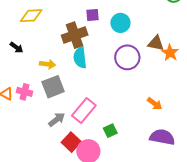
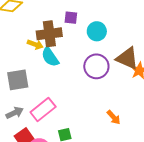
brown triangle: (156, 43) -> (127, 58), size x1.4
cyan semicircle: (80, 58) -> (50, 57), turned -40
yellow arrow: (48, 64) -> (35, 44), moved

